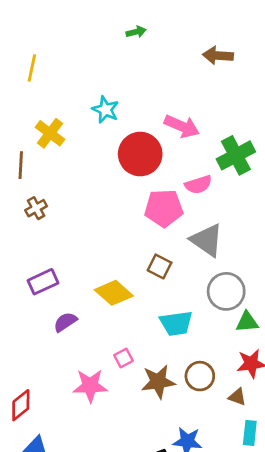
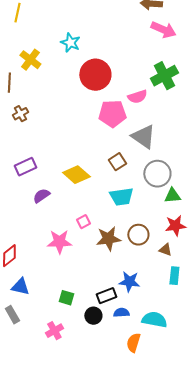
pink arrow: (182, 126) -> (163, 30), moved
brown square: (160, 266) -> (117, 162), moved, turned 30

